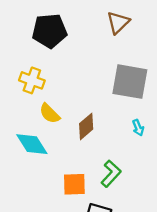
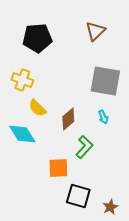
cyan arrow: (138, 128) -> (103, 117), moved
green L-shape: (111, 174) -> (84, 147), moved

